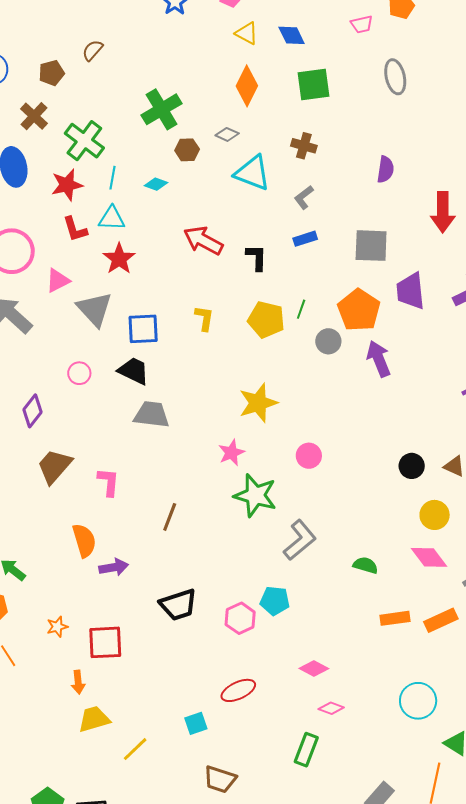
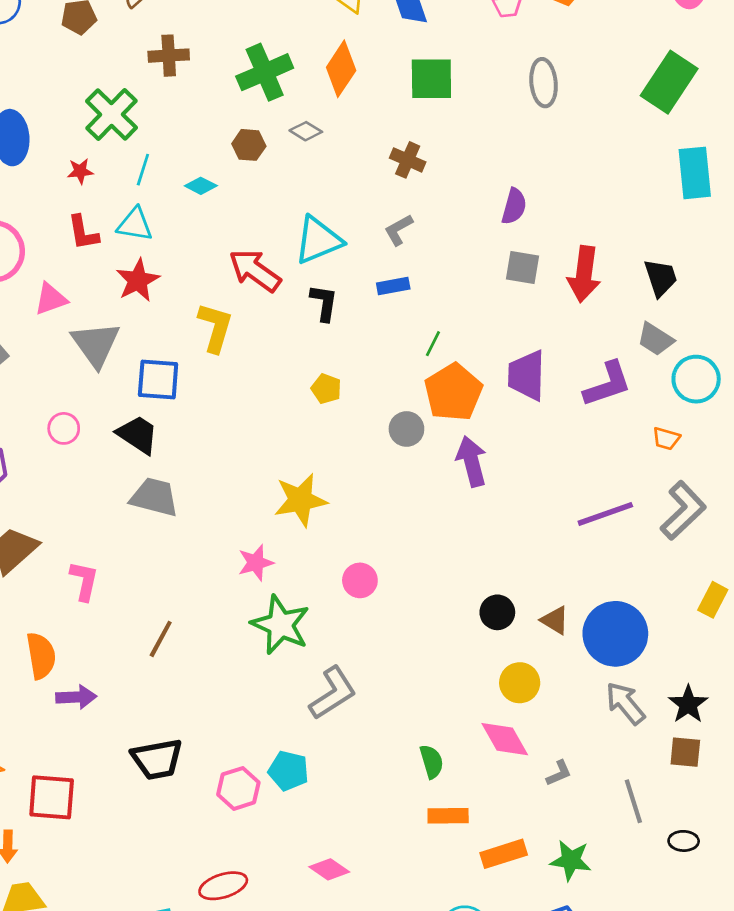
green cross: (161, 109) -> (265, 72), moved
brown cross: (34, 116) -> (169, 56), moved, turned 36
cyan triangle: (252, 173) -> (318, 240), moved, turned -51
red star: (67, 185) -> (80, 171), size x0.6
gray square: (371, 246) -> (522, 268), moved, size x0.7
green line: (301, 309) -> (433, 344), moved
yellow L-shape: (204, 318) -> (215, 327), moved, size x1.4
yellow pentagon: (266, 320) -> (326, 389), size x0.6
green semicircle: (365, 565) -> (432, 762), moved, turned 50
orange rectangle: (441, 620) -> (504, 854), moved

